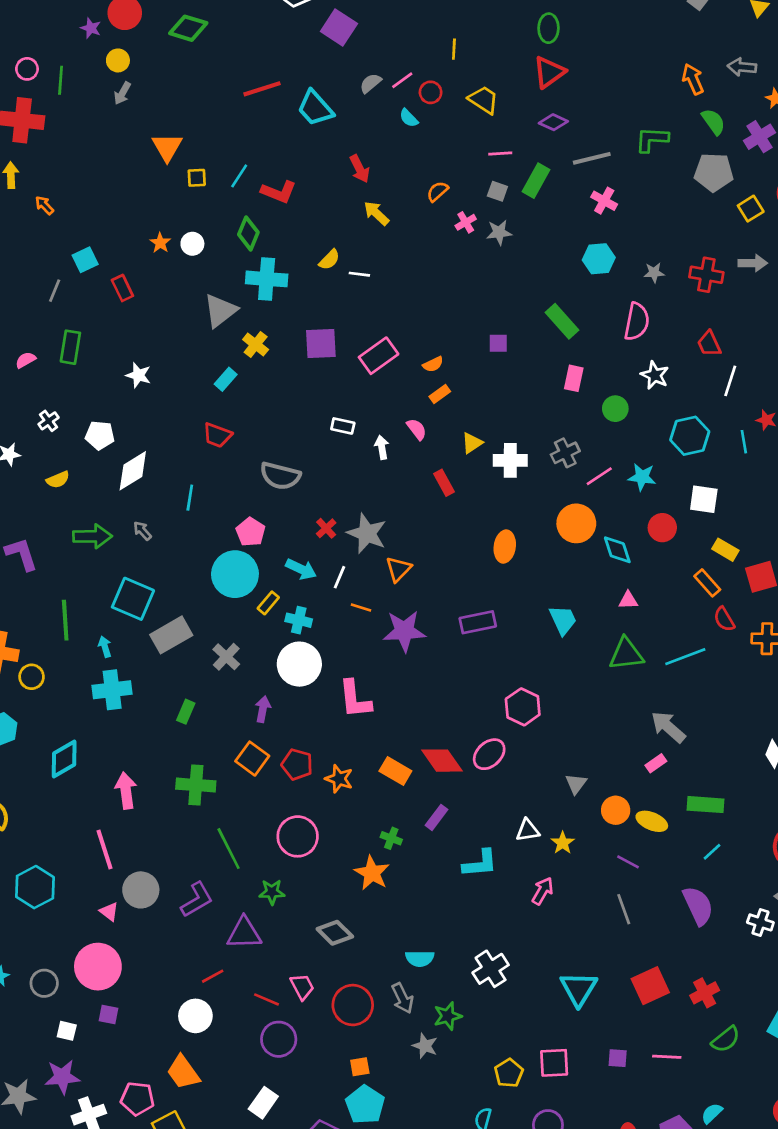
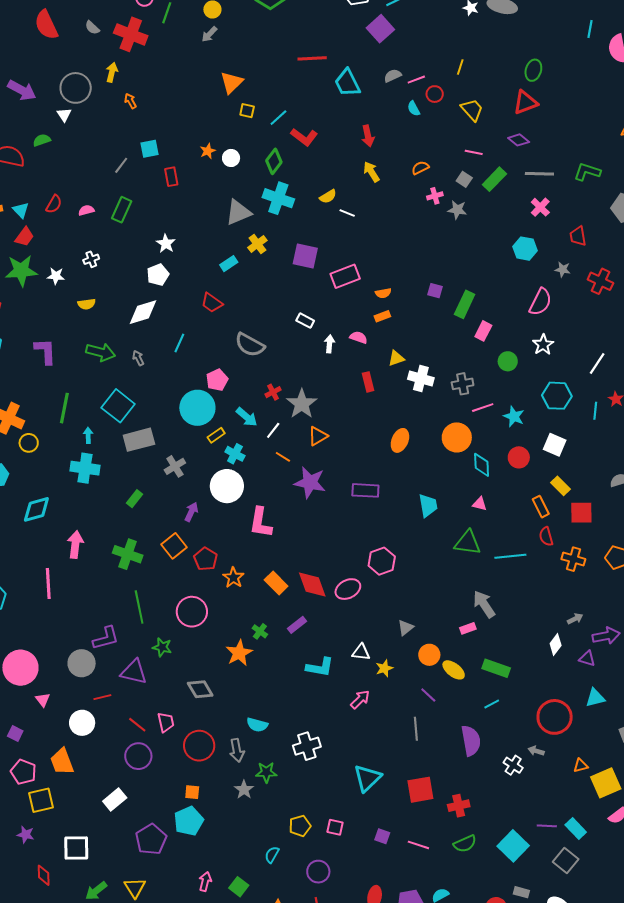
green rectangle: (562, 321) -> (465, 304), moved, turned 52
red trapezoid: (709, 344) -> (578, 236), moved
pink semicircle: (417, 429) -> (359, 337), turned -48
white pentagon: (100, 435) -> (158, 275), moved, turned 30
gray circle: (141, 890) -> (82, 663), moved
pink triangle: (109, 912) -> (43, 700), moved
purple square: (108, 1014) -> (15, 733), moved
pink square: (554, 1063) -> (335, 827), size x0.7

